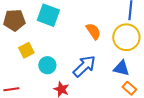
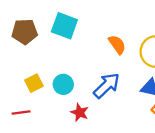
yellow square: (26, 50) -> (34, 83), moved

